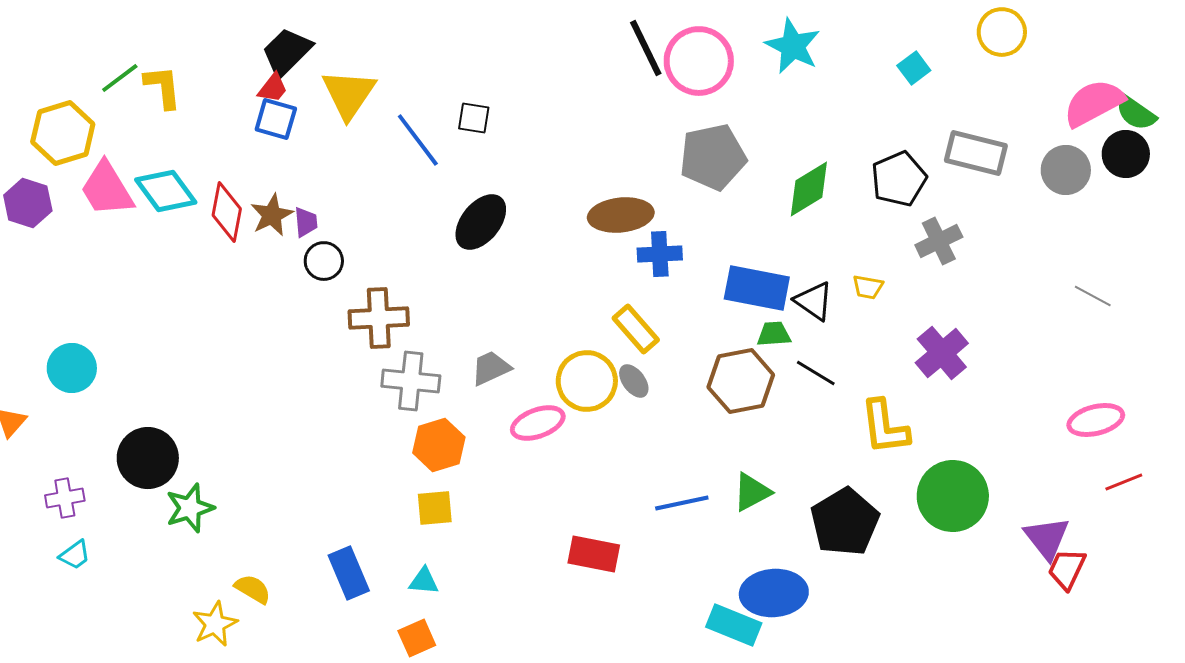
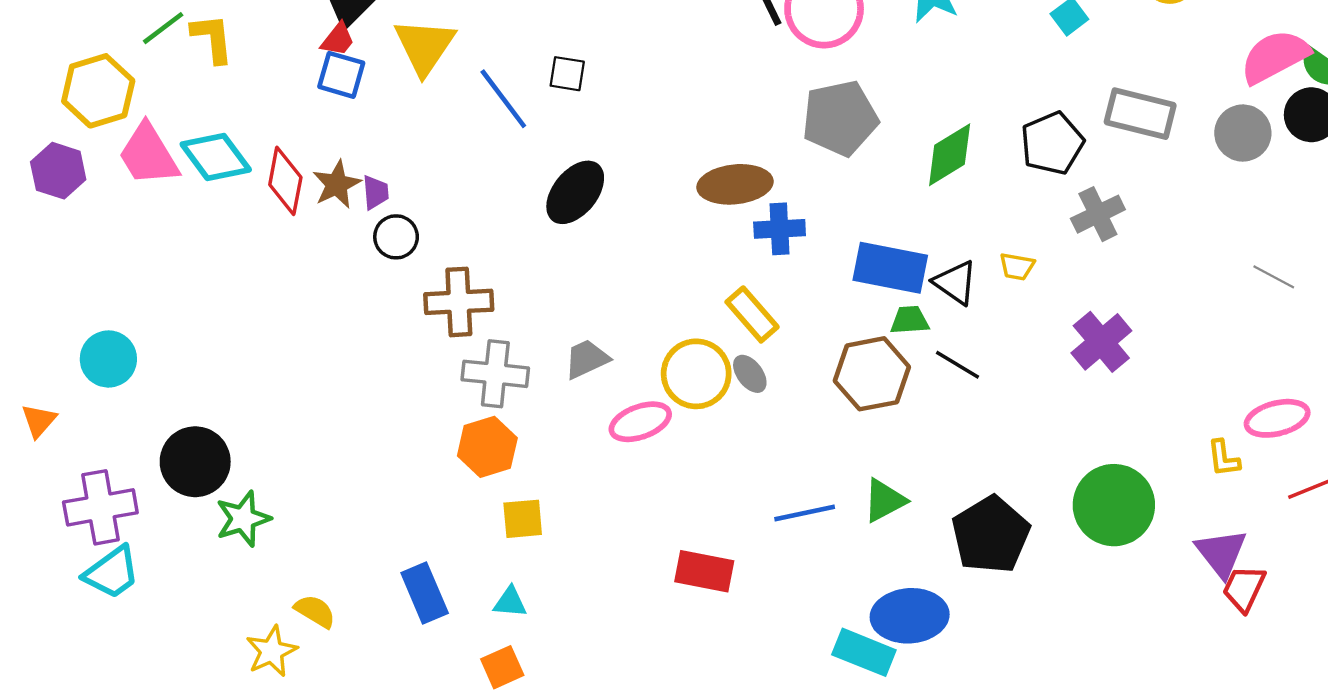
yellow L-shape: (885, 427) -> (1223, 458), moved, size x0.6
orange hexagon: (439, 445) -> (487, 447), moved
purple cross: (65, 498) -> (100, 507), size x1.6
cyan trapezoid: (75, 555) -> (112, 572), size x1.6

